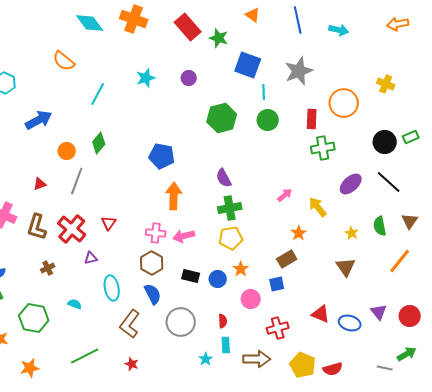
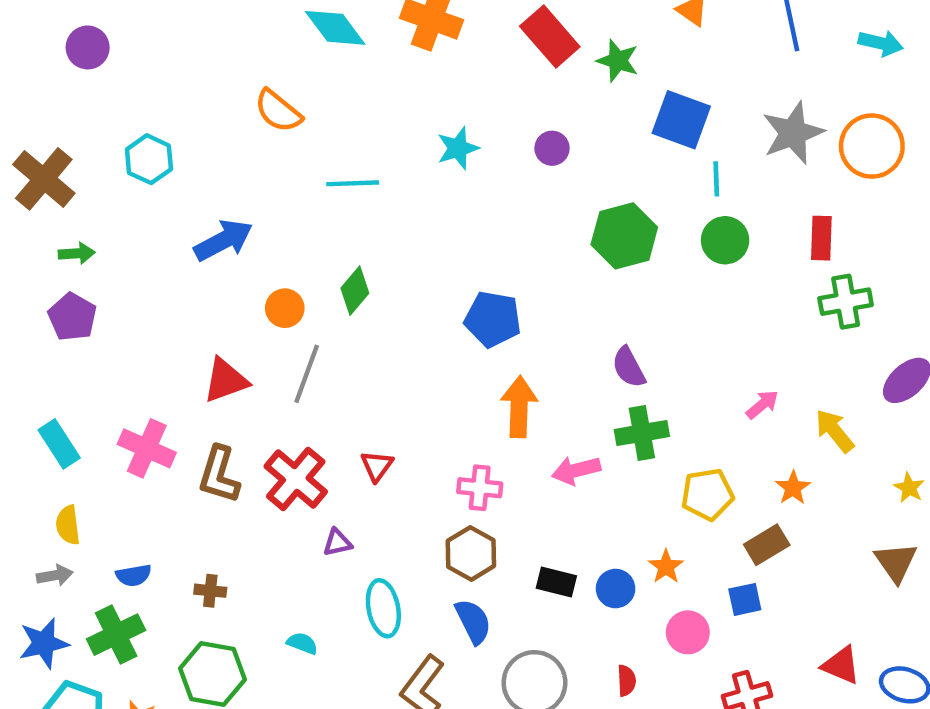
cyan line: (98, 94) -> (353, 183), turned 60
orange circle: (344, 103) -> (872, 146), moved
red triangle: (40, 184) -> (226, 380), size x1.6
pink arrow: (184, 236) -> (576, 470), moved
yellow pentagon: (231, 238) -> (708, 494), moved
brown cross: (48, 268) -> (210, 591), moved, turned 32

